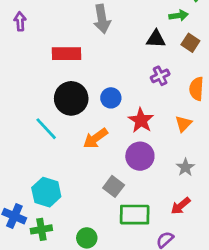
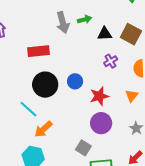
green arrow: (179, 15) -> (84, 19), moved
brown square: (190, 43) -> (131, 34), size x1.5
red star: (141, 120) -> (99, 96), turned 30
orange arrow: (95, 138) -> (43, 129), moved

